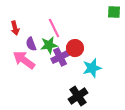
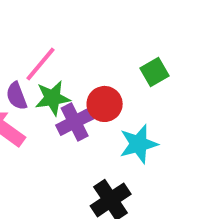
green square: (114, 12) -> (155, 72), moved, turned -32
pink line: (54, 28) -> (41, 64), moved, turned 66

